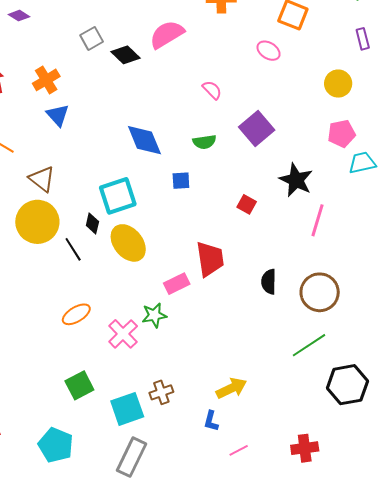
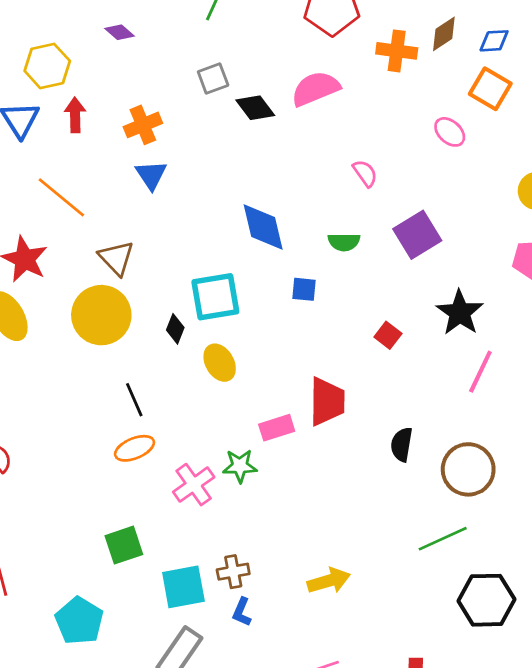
yellow ellipse: (128, 243) -> (220, 363), size x0.7
black line: (73, 249) -> (134, 400), moved
blue L-shape: (211, 421) -> (242, 612), moved

